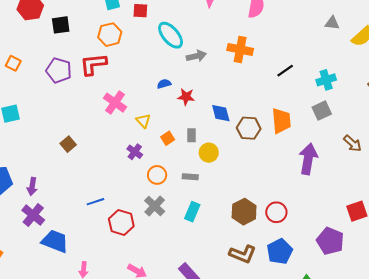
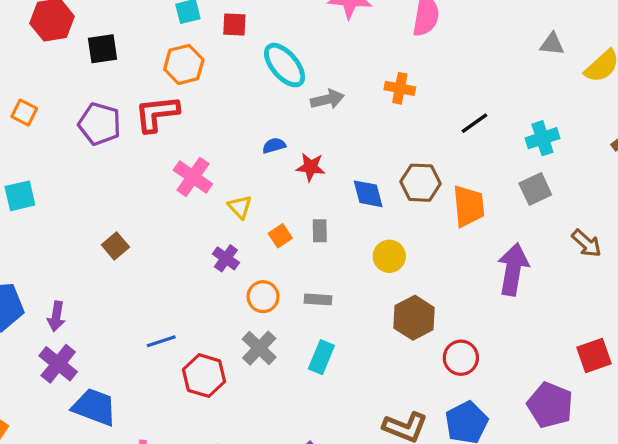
orange cross: (240, 49) -> (400, 88), size x0.7
brown hexagon: (249, 128) -> (421, 183), moved
yellow circle: (209, 153) -> (389, 256), moved
brown hexagon: (244, 212) -> (414, 318), moved

